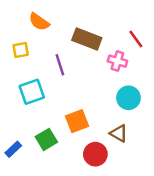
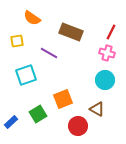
red line: (136, 39) -> (111, 32), turned 63
pink cross: (117, 61) -> (107, 53), moved
purple line: (60, 65) -> (49, 53), turned -42

